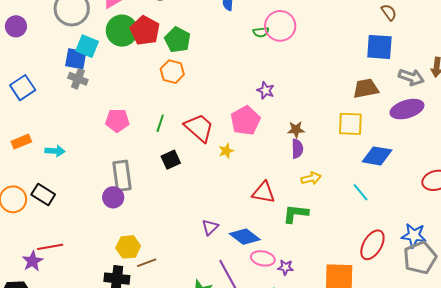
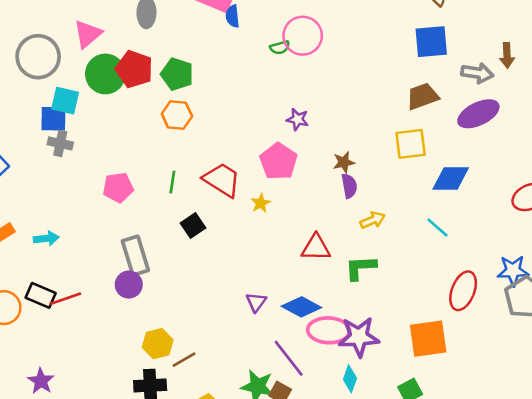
red line: (50, 247) -> (65, 299), moved
pink ellipse: (263, 258) -> (329, 330), size x1.4
purple star: (286, 267) -> (359, 337), size x2.0

